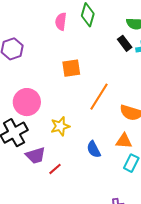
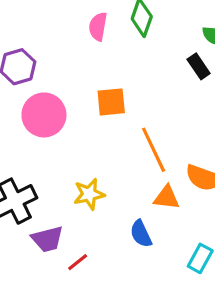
orange line: (99, 97) -> (154, 150), turned -60
pink circle: (27, 102) -> (44, 115), moved
orange triangle: (124, 141) -> (167, 197), moved

